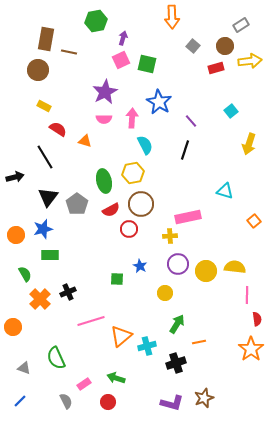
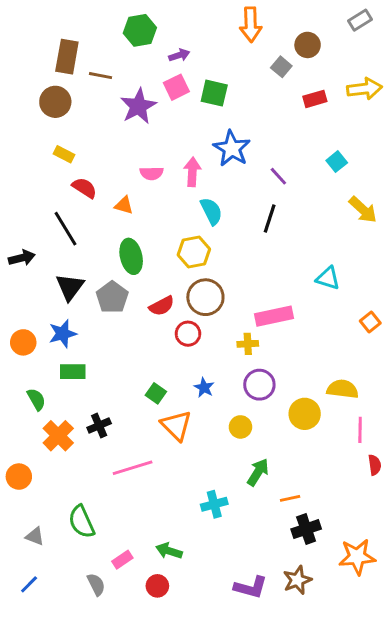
gray rectangle: (241, 25) -> (360, 20), moved
purple arrow: (123, 38) -> (179, 55), turned 56
brown circle: (225, 46) -> (308, 45), moved
purple star: (105, 92) -> (138, 106), moved
yellow arrow: (249, 144) -> (363, 210), turned -65
green ellipse: (104, 181) -> (131, 256), moved
yellow circle: (206, 271) -> (305, 414), moved
green square: (117, 279) -> (156, 393), moved, turned 32
orange triangle: (121, 336) -> (176, 425), moved, turned -35
orange star: (251, 349) -> (357, 557), moved, turned 30
black cross: (176, 363) -> (306, 529), moved

